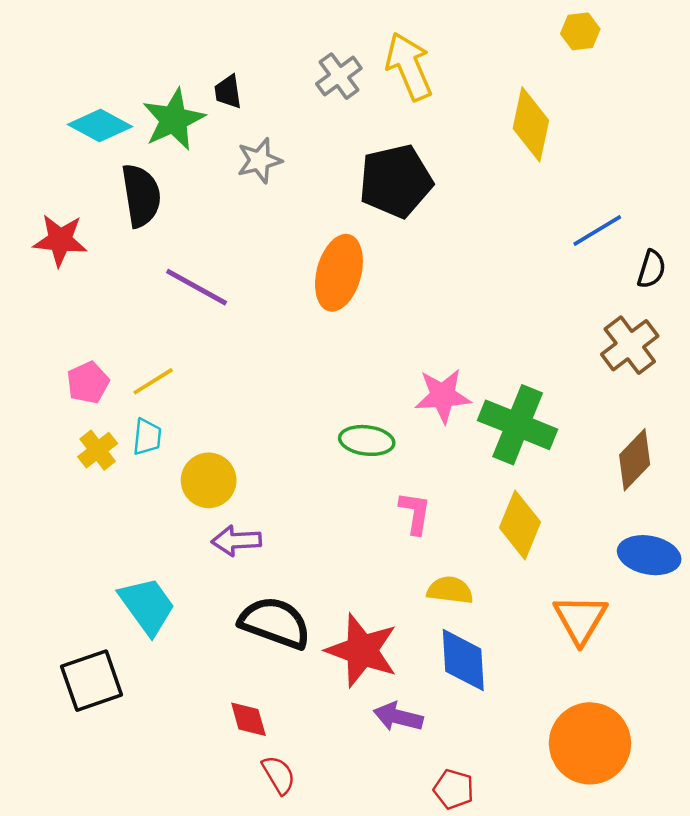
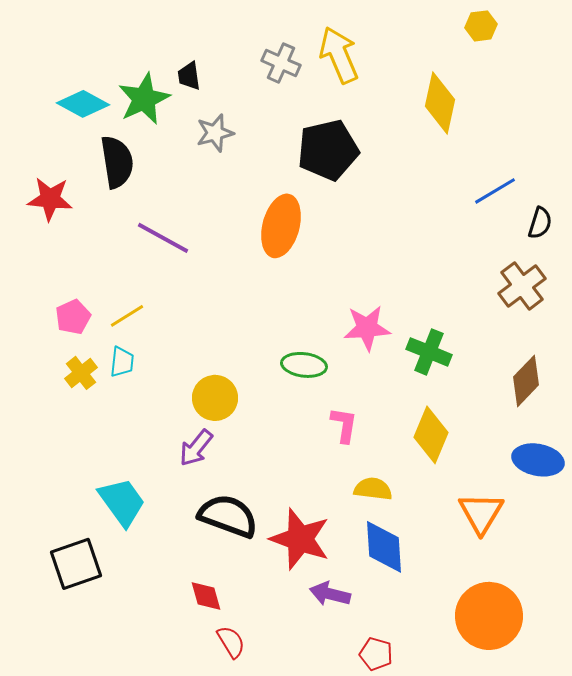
gray cross: (339, 76) -> (281, 63), turned -30
green cross: (518, 425) -> (429, 352), size x0.7
yellow circle: (209, 480) -> (215, 398), moved
purple arrow: (236, 541) -> (196, 448), turned -48

